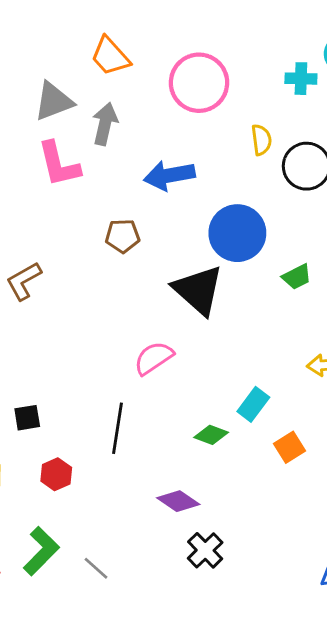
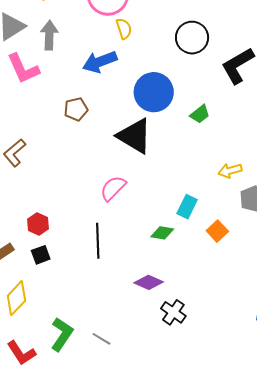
yellow semicircle: (261, 140) -> (124, 29), moved
black square: (27, 418) -> (41, 255), moved
red hexagon: (56, 474) -> (38, 224), moved

